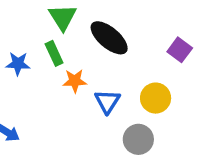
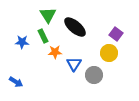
yellow circle: (156, 98) -> (109, 53), moved
gray circle: (138, 139) -> (94, 75), moved

